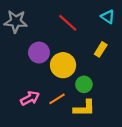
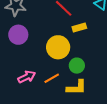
yellow rectangle: (101, 49) -> (79, 28), moved, turned 40
purple circle: (39, 53) -> (18, 35), moved

